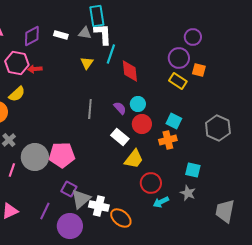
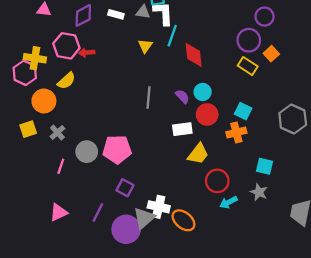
orange square: (199, 70) -> (271, 54), turned 32
white rectangle: (120, 137) -> (182, 129), turned -48
gray circle: (35, 157) -> (87, 152), size x0.7
gray triangle: (81, 199) -> (144, 218), moved

